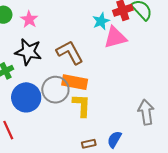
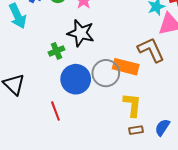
brown L-shape: (70, 52) -> (151, 50), moved
yellow L-shape: (82, 105) -> (132, 105), moved

